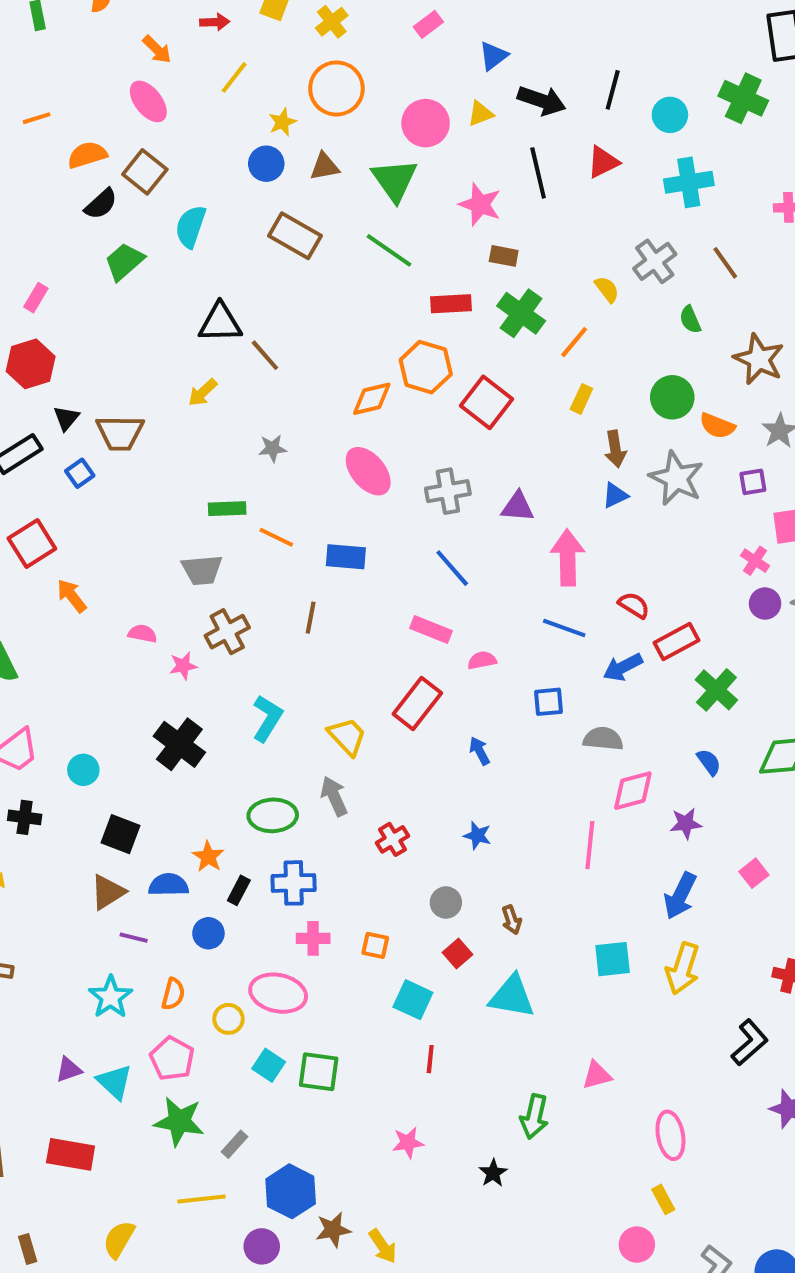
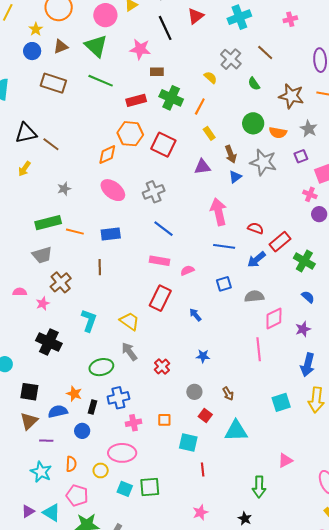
yellow rectangle: (581, 399) -> (209, 133), turned -48
purple triangle: (518, 507) -> (202, 167), moved
green rectangle: (227, 509) -> (48, 223), size x1.4

